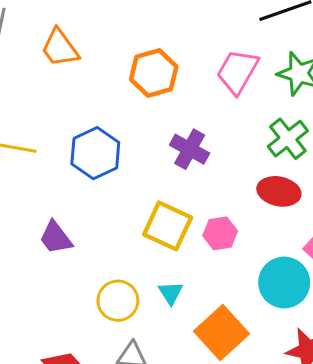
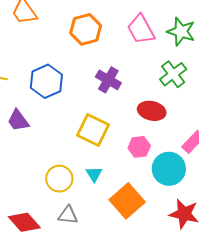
pink trapezoid: (237, 72) -> (141, 29), turned -60
red ellipse: (279, 191) -> (152, 111), moved
pink hexagon: (220, 233) -> (139, 147), moved
purple trapezoid: (56, 238) -> (18, 120), moved

